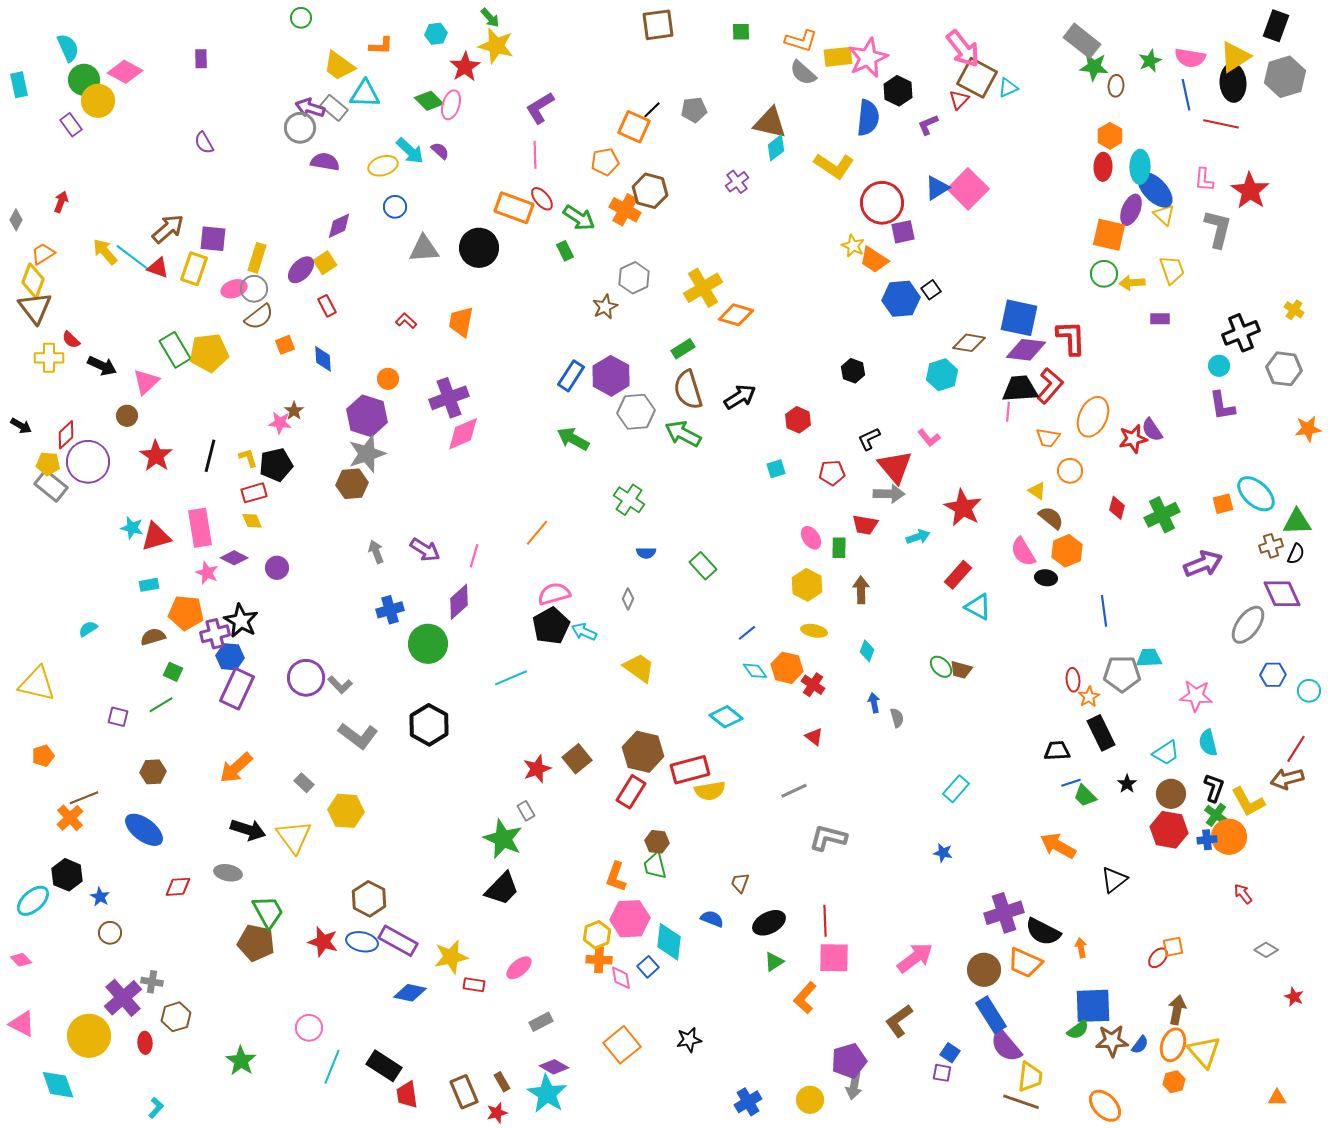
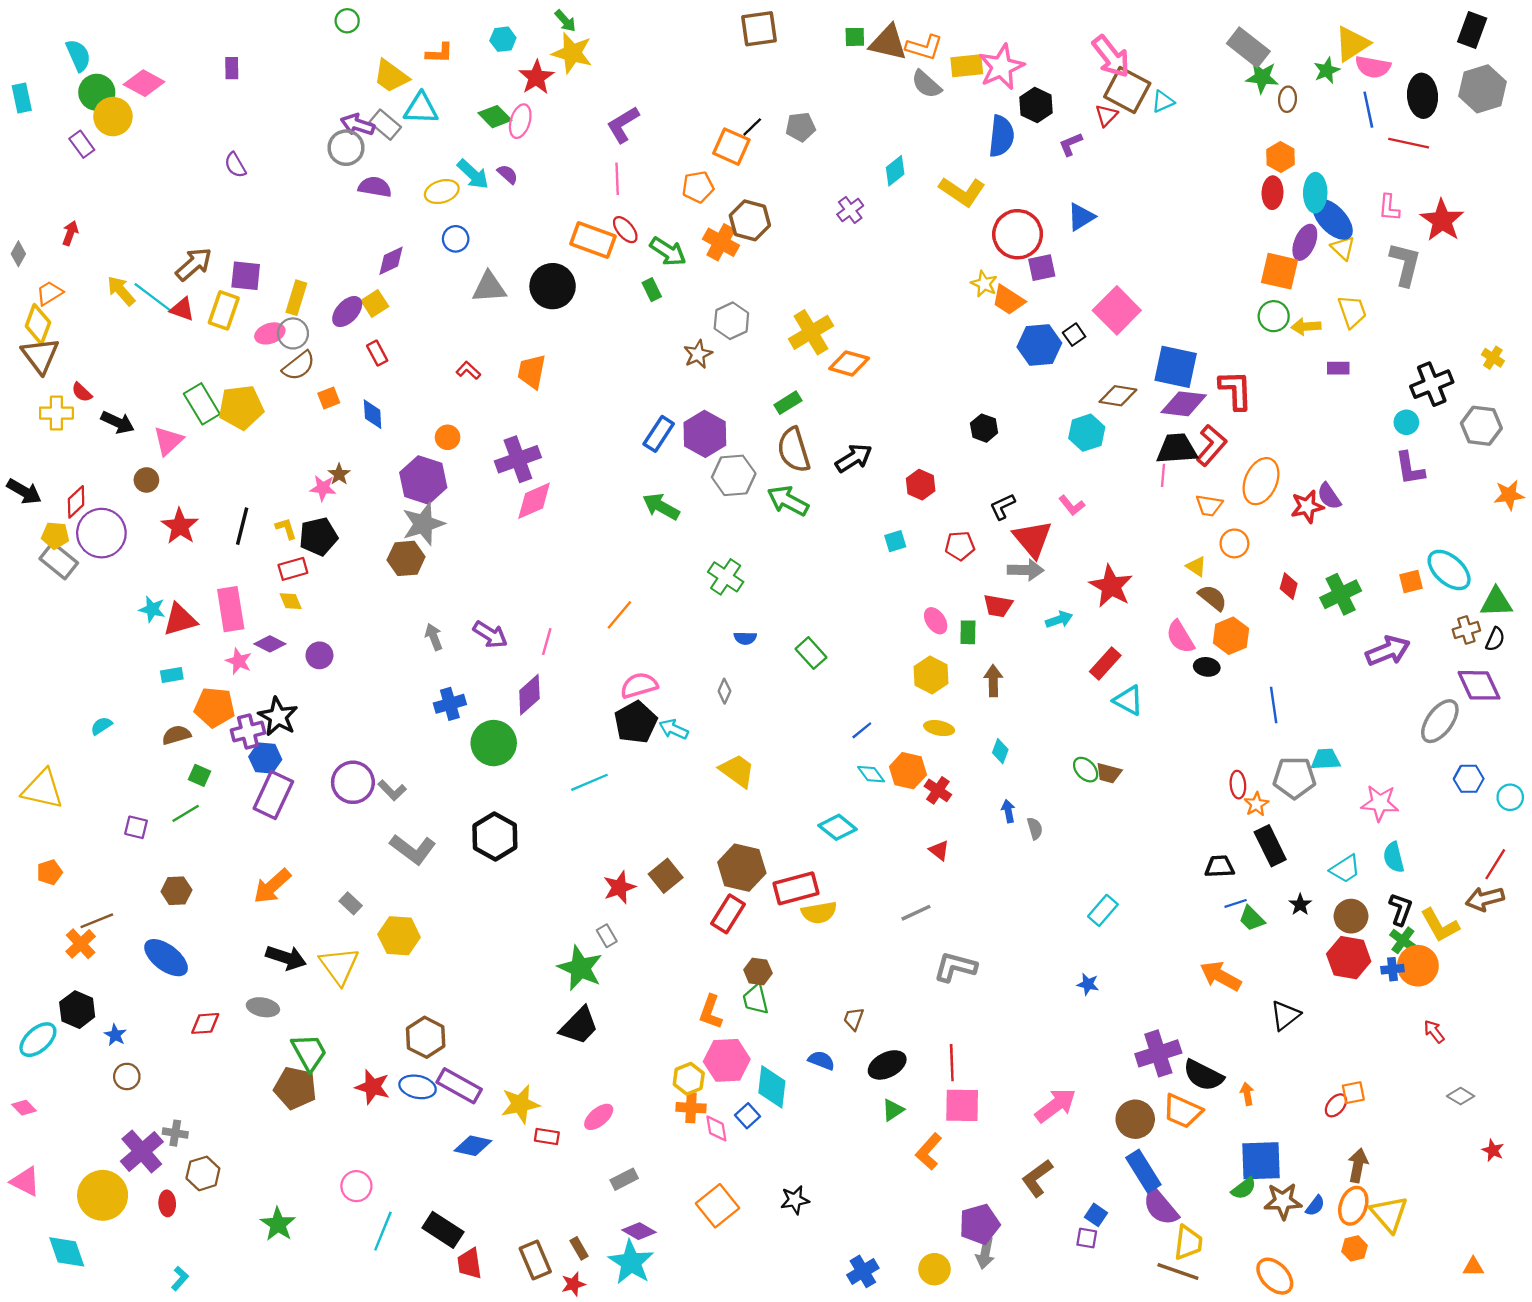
yellow triangle: (1235, 57) -> (1352, 44), moved
brown triangle: (770, 123) -> (888, 43), moved
pink square: (968, 189) -> (1117, 310), moved
black arrow: (21, 426) -> (24, 492), size x1.4

